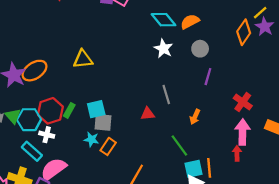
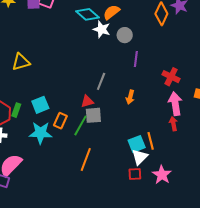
white star: (163, 49) -> (102, 29), moved
gray line: (166, 95) -> (101, 81), turned 48
gray square: (103, 122) -> (93, 115), moved
cyan star: (91, 139) -> (41, 133), size x1.6
green line: (179, 145) -> (80, 125), moved, turned 75
orange rectangle: (108, 146) -> (60, 121), moved

